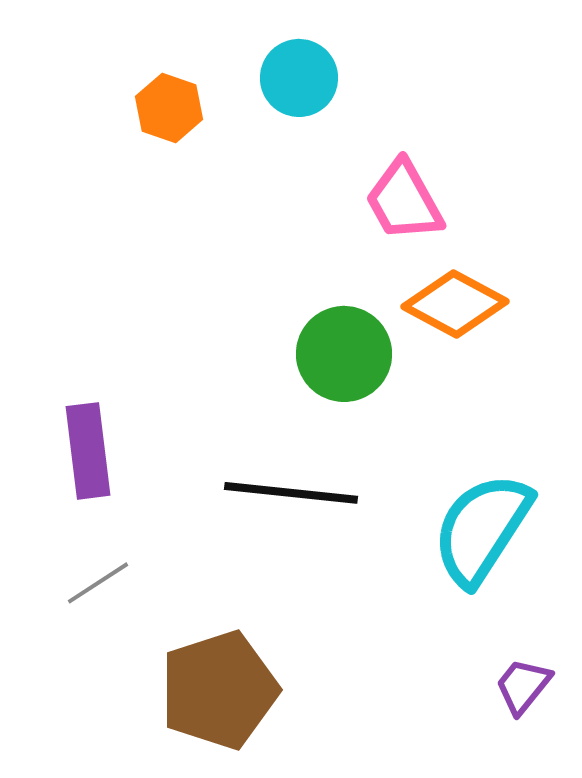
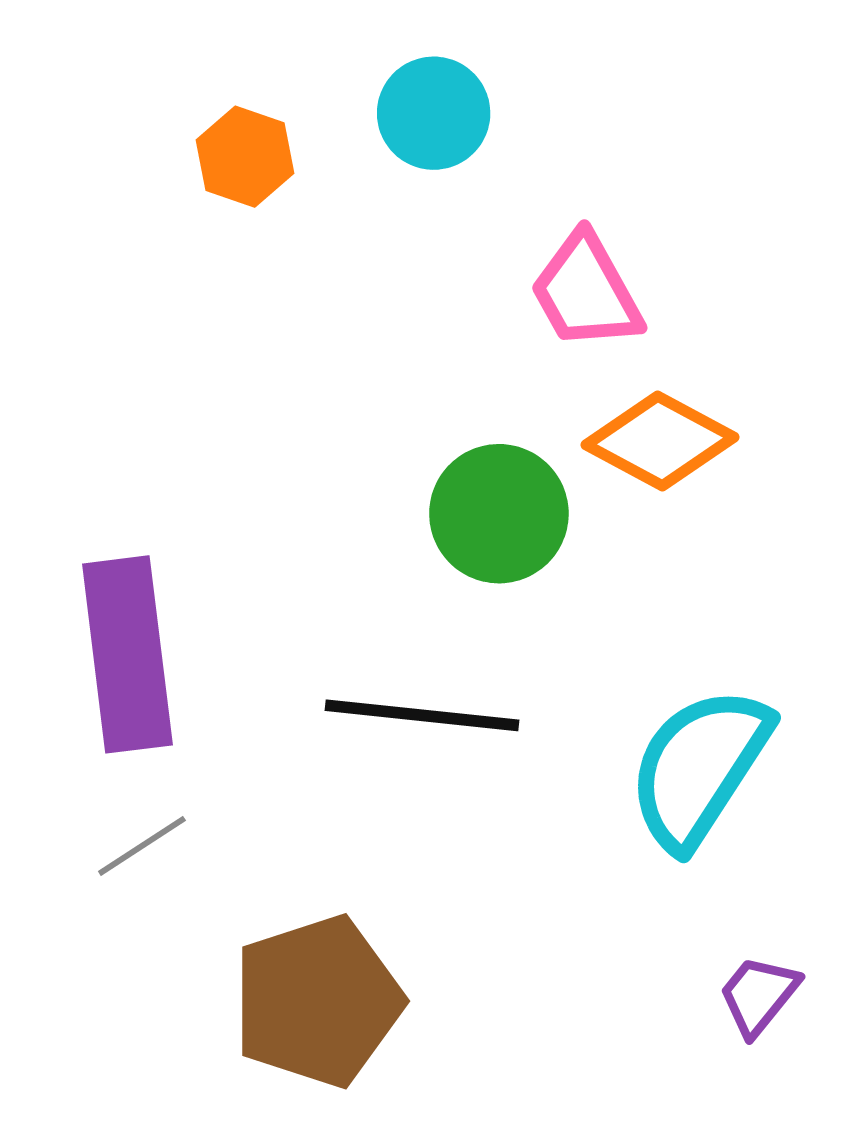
purple rectangle: (88, 451) -> (127, 654), size x1.4

